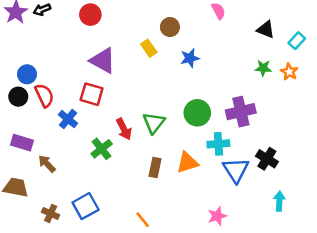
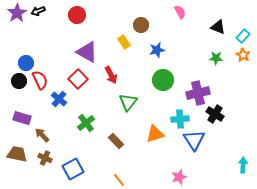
orange star: (289, 72) -> (243, 55), moved
red square: (92, 94) -> (78, 79), turned 30
green circle: (197, 113) -> (163, 80), moved
red arrow: (124, 129) -> (111, 75), moved
black cross: (267, 159) -> (215, 114), moved
brown rectangle: (155, 168) -> (116, 141), moved, turned -56
cyan arrow: (279, 201) -> (243, 165), moved
brown cross: (51, 214) -> (45, 158), moved

